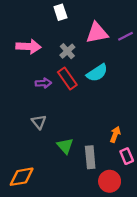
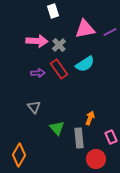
pink arrow: (29, 47) -> (37, 41), moved
orange arrow: (115, 134) -> (90, 118), moved
orange diamond: (22, 177) -> (19, 155), turned -50

